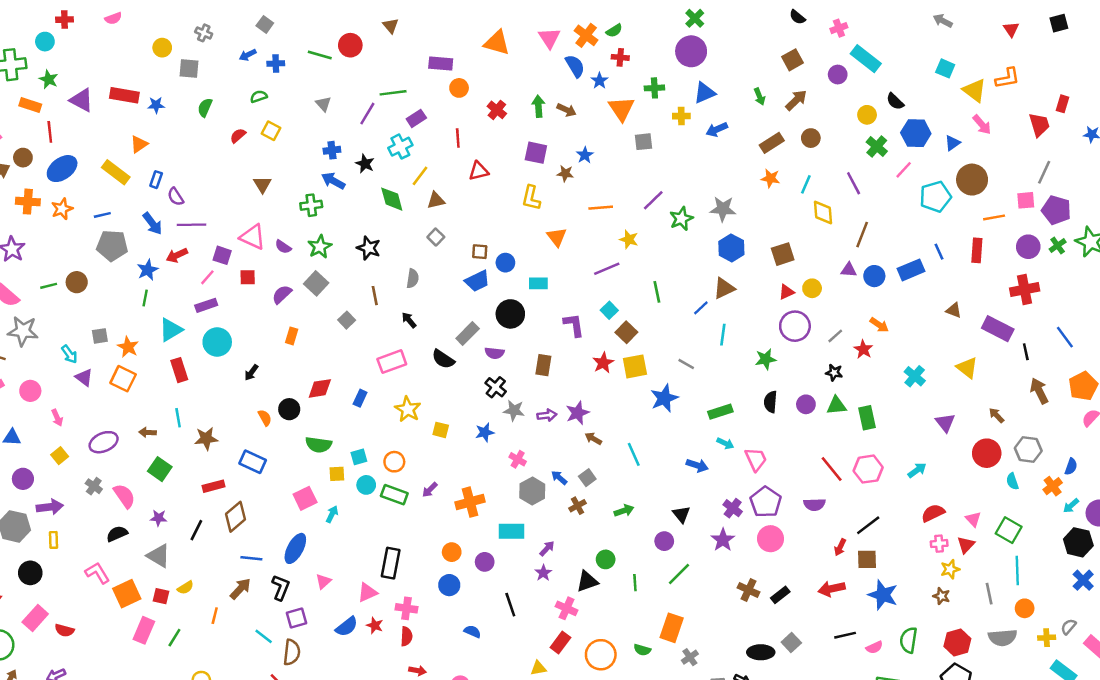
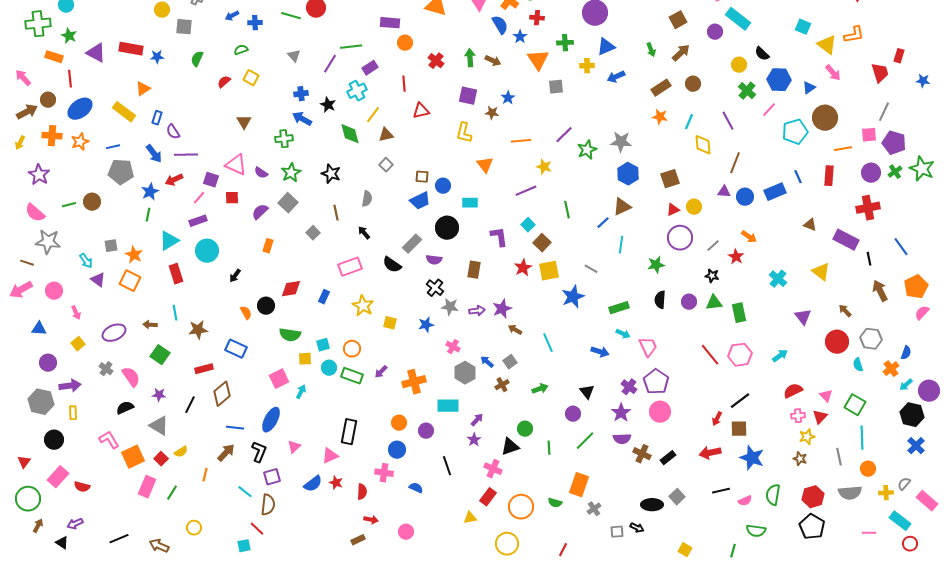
purple semicircle: (814, 504) -> (622, 439), moved
red square: (161, 596) -> (161, 459), turned 32
pink cross: (406, 608) -> (384, 473), moved

